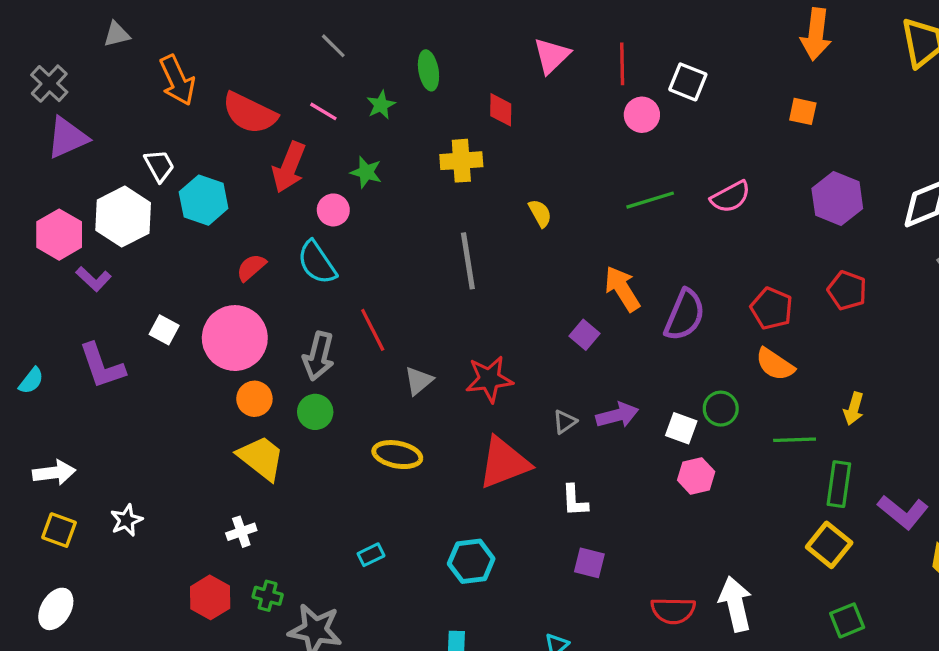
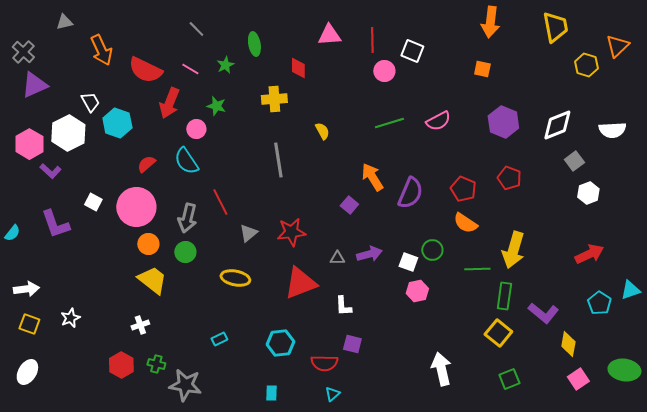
pink triangle: (552, 56) -> (329, 35), turned 40
yellow arrow: (854, 409) -> (513, 250), size x1.8
gray triangle: (565, 422) -> (337, 258), turned 35
red semicircle: (673, 611) -> (324, 363), moved

